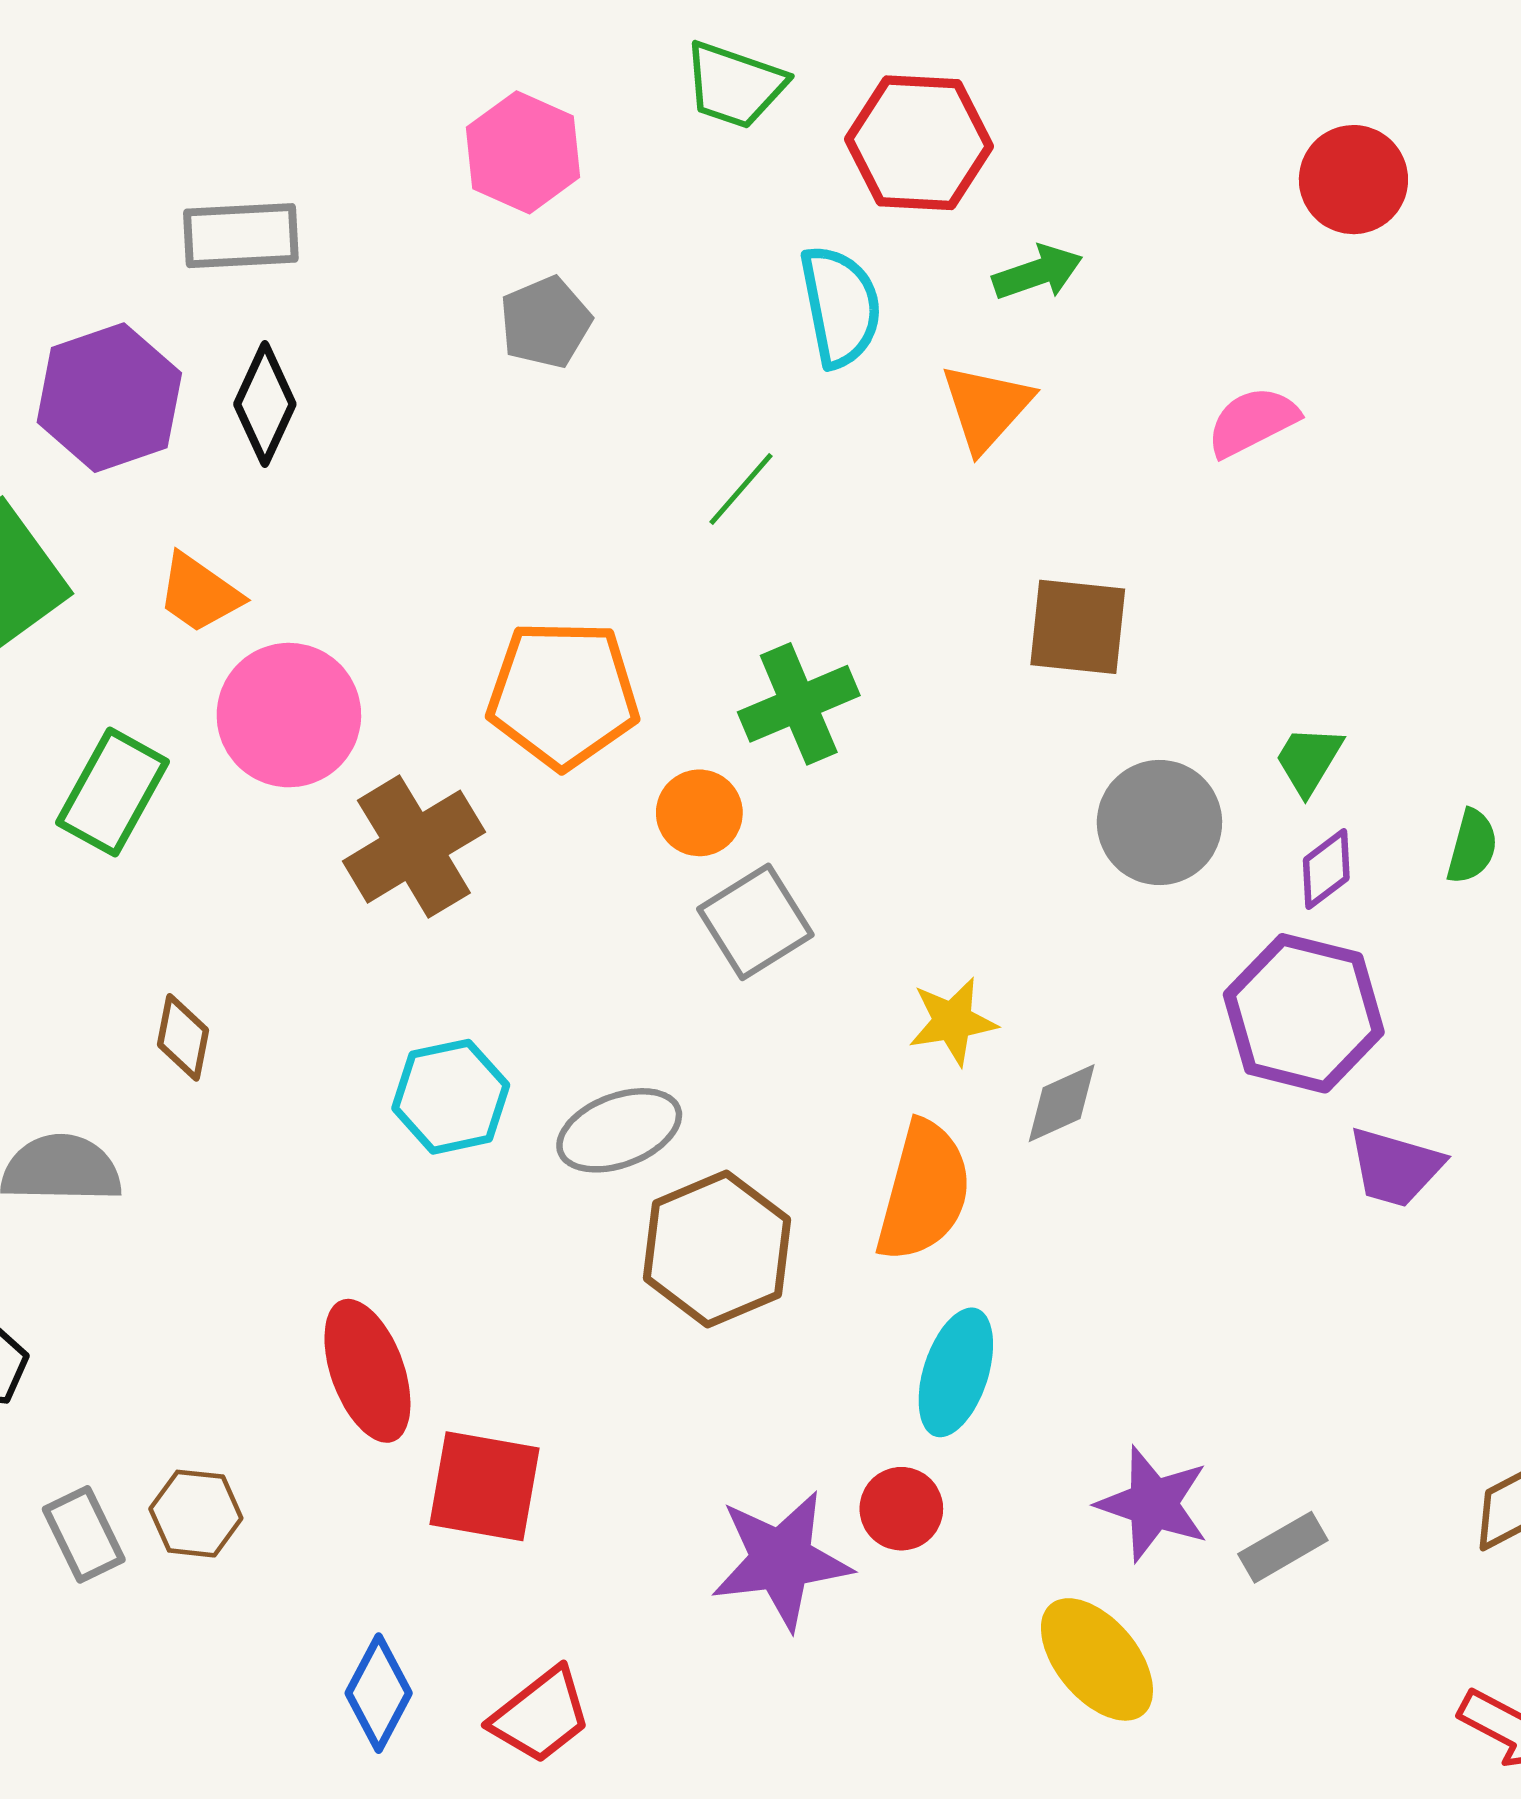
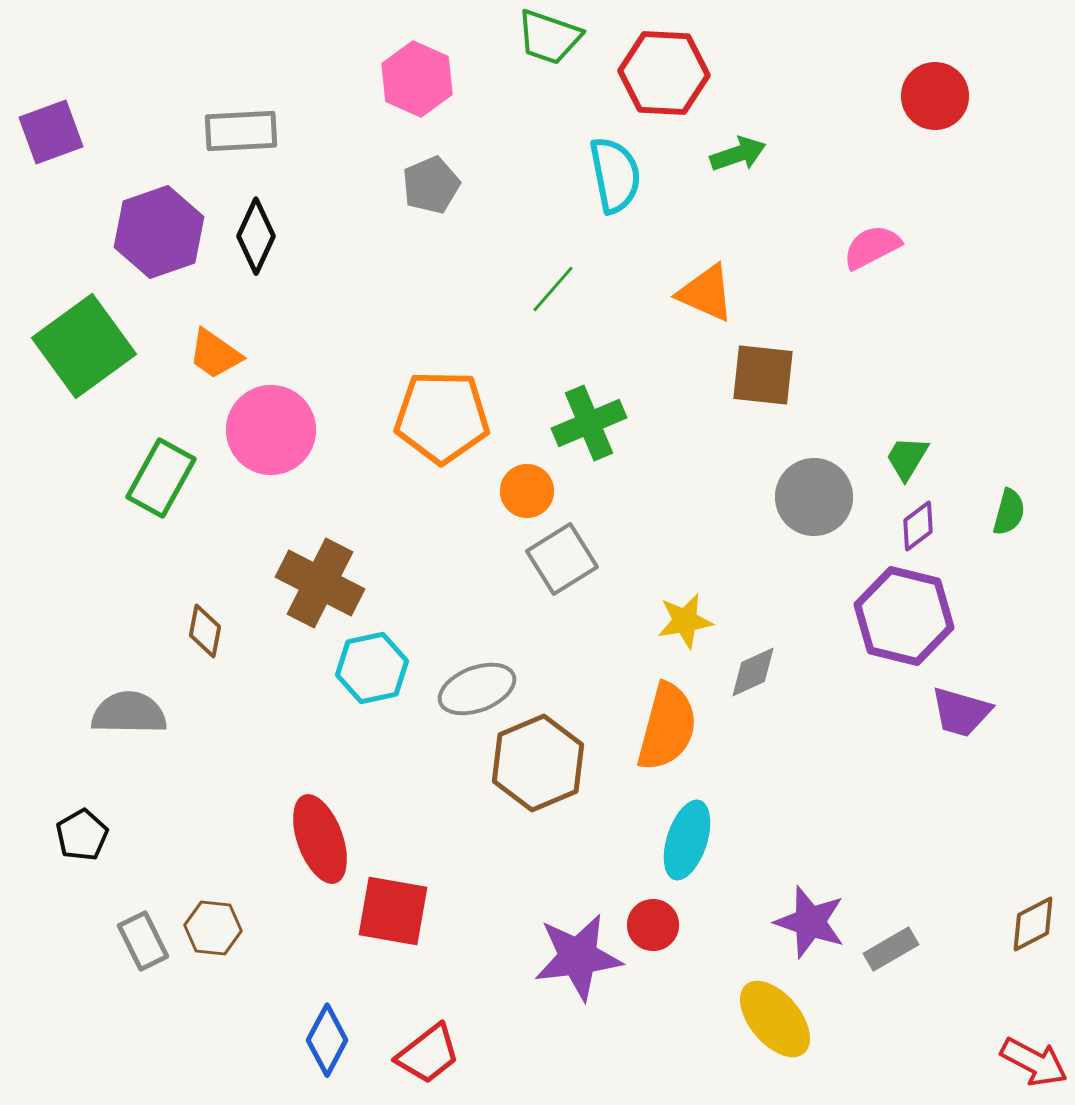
orange triangle: (986, 407) -> (706, 293), moved, turned -48
brown cross: (414, 847) -> (320, 583), moved, turned -32

